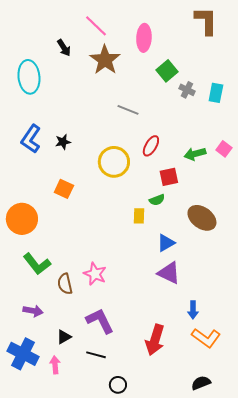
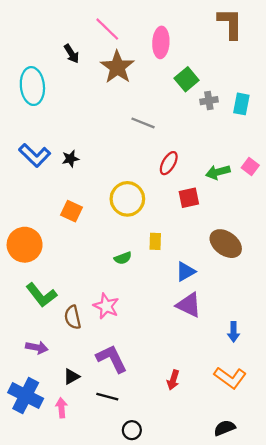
gray cross: (187, 90) -> (209, 101), turned -35
blue L-shape: (31, 139) -> (35, 155), turned -80
yellow circle: (114, 162) -> (127, 199), moved
green semicircle: (157, 200) -> (123, 258), moved
blue arrow: (193, 310) -> (234, 332), moved
red arrow: (155, 340) -> (173, 380), size x0.6

